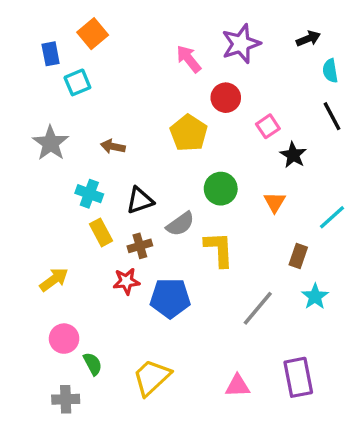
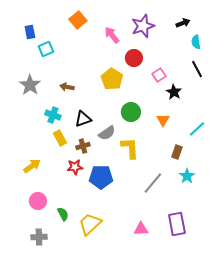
orange square: (93, 34) -> (78, 20), moved
green semicircle: (93, 364) -> (63, 214), moved

